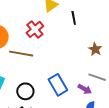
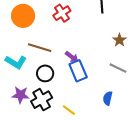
brown line: (21, 54) -> (40, 48), moved
purple arrow: (85, 89) -> (72, 57), moved

